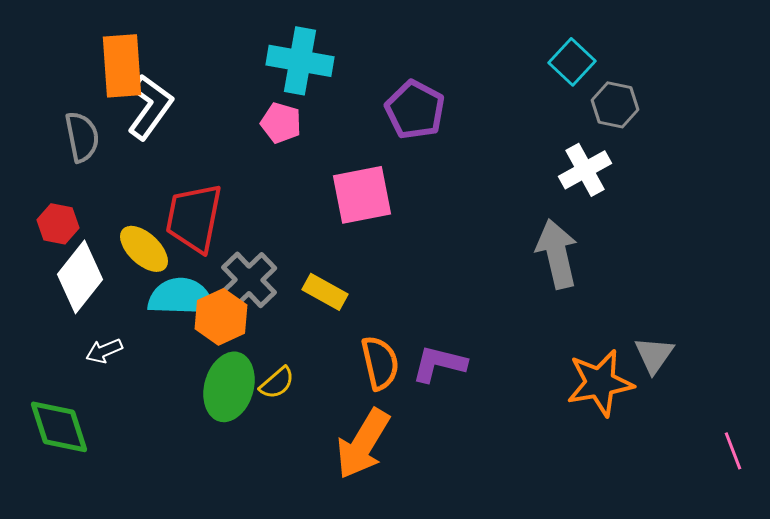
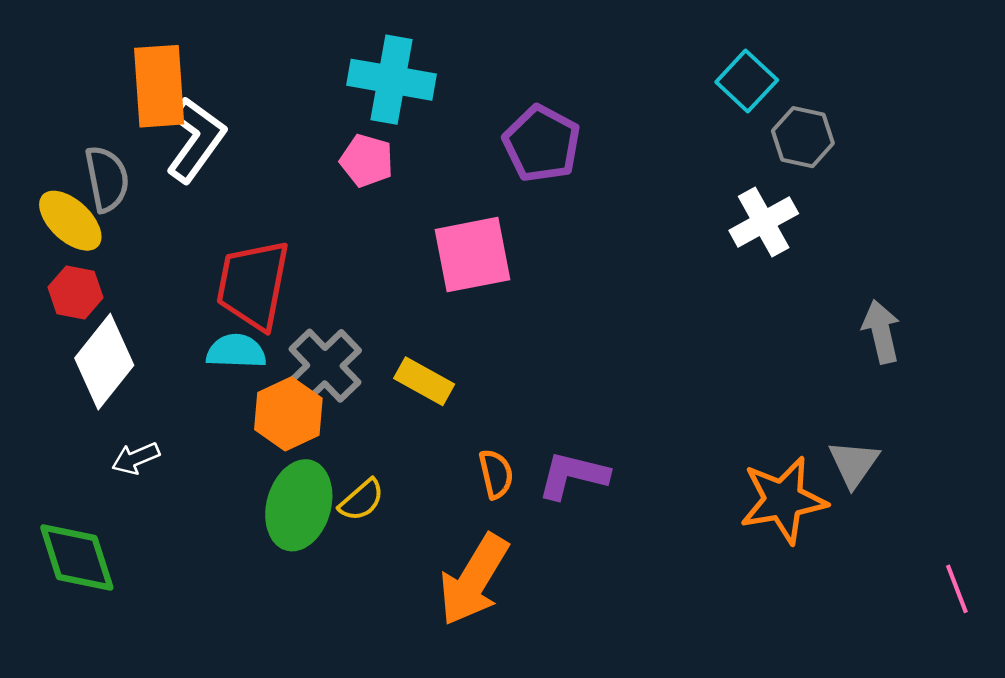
yellow ellipse: (144, 249) -> (70, 221), moved
gray arrow: (557, 254) -> (881, 332), moved, size x0.7
cyan semicircle: (181, 297) -> (236, 351), moved, size x0.7
orange semicircle: (380, 363) -> (496, 474), size x0.7

